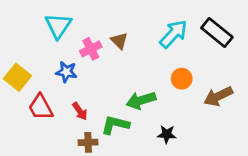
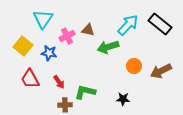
brown triangle: (119, 41) -> (88, 30), turned -32
yellow square: (18, 77) -> (23, 46), moved
orange circle: (182, 79) -> (134, 66), moved
green arrow: (141, 100) -> (108, 47), moved

